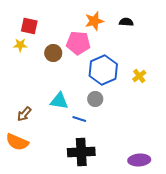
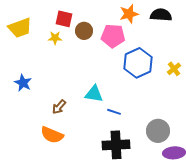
black semicircle: (126, 22) -> (161, 15), size x1.5
brown circle: (53, 53) -> (84, 31), moved
gray circle: (95, 99) -> (158, 131), moved, size x1.5

